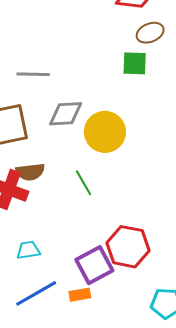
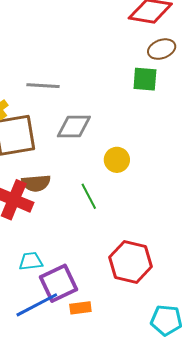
yellow circle: (105, 132) -> (117, 160), moved, size x0.6
purple square: (94, 265) -> (58, 283), moved

